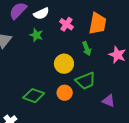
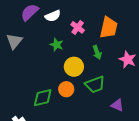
green star: (36, 35) -> (57, 45), moved
orange circle: (65, 93) -> (66, 89), moved
green diamond: (34, 96) -> (43, 98), turned -35

